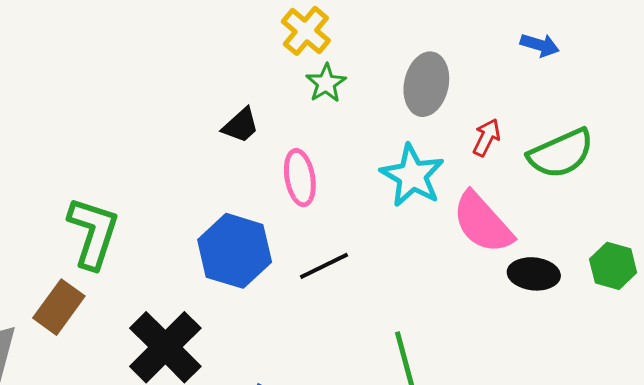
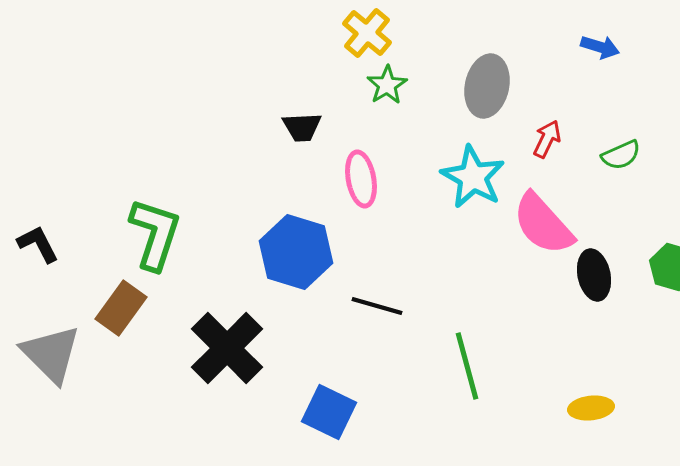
black trapezoid: (241, 125) -> (302, 127), turned 39
green semicircle: (561, 153) -> (621, 155), size x0.6
black line: (324, 266) -> (377, 306), moved, turned 42
black ellipse: (534, 274) -> (594, 275), turned 72

